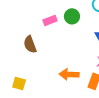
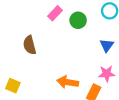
pink rectangle: (50, 20) -> (55, 13), moved, turned -32

